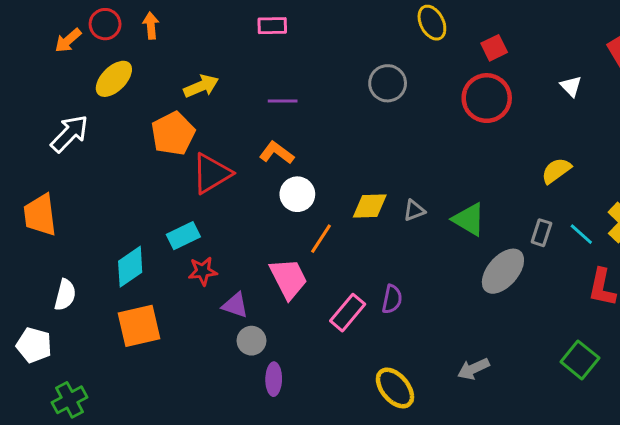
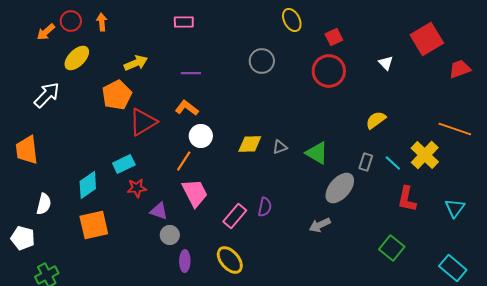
orange line: (321, 239) -> (184, 161), moved
gray arrow: (473, 369) -> (320, 225), moved
yellow ellipse: (395, 388) -> (230, 260), moved

